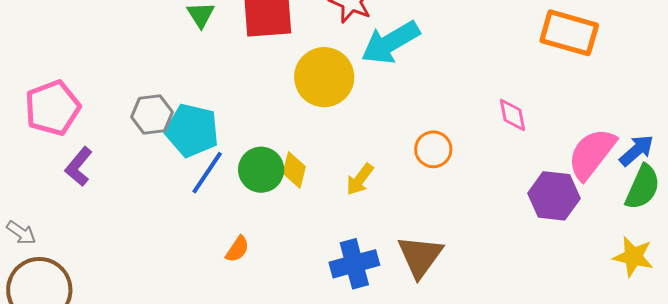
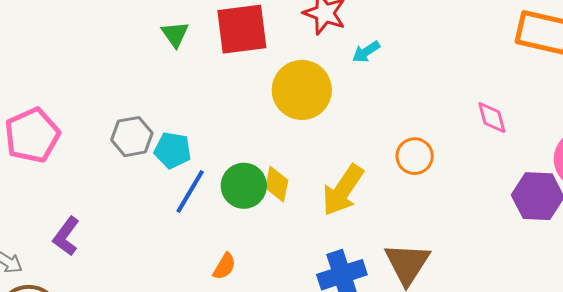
cyan arrow: (390, 42) -> (366, 52), size x0.5
cyan pentagon: (192, 130) -> (173, 150), size x0.7
purple L-shape: (79, 167) -> (66, 236), moved
yellow arrow: (360, 179) -> (343, 190), size x1.6

